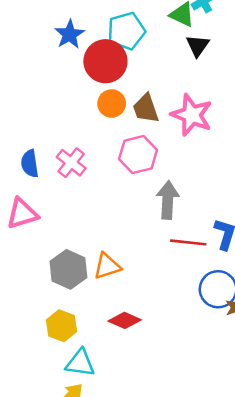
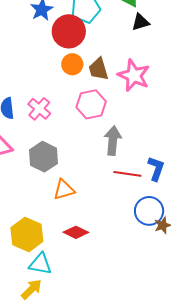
black triangle: (198, 46) -> (140, 22), turned 36
gray hexagon: (68, 269) -> (43, 157), moved
yellow hexagon: (61, 326) -> (27, 234), size x1.4

